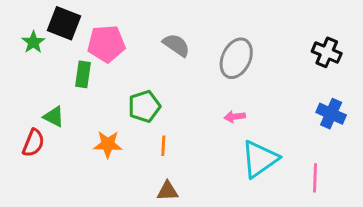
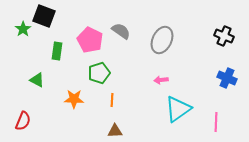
pink pentagon: (106, 44) -> (90, 40), moved, turned 30
red semicircle: (33, 143) -> (23, 121), moved

